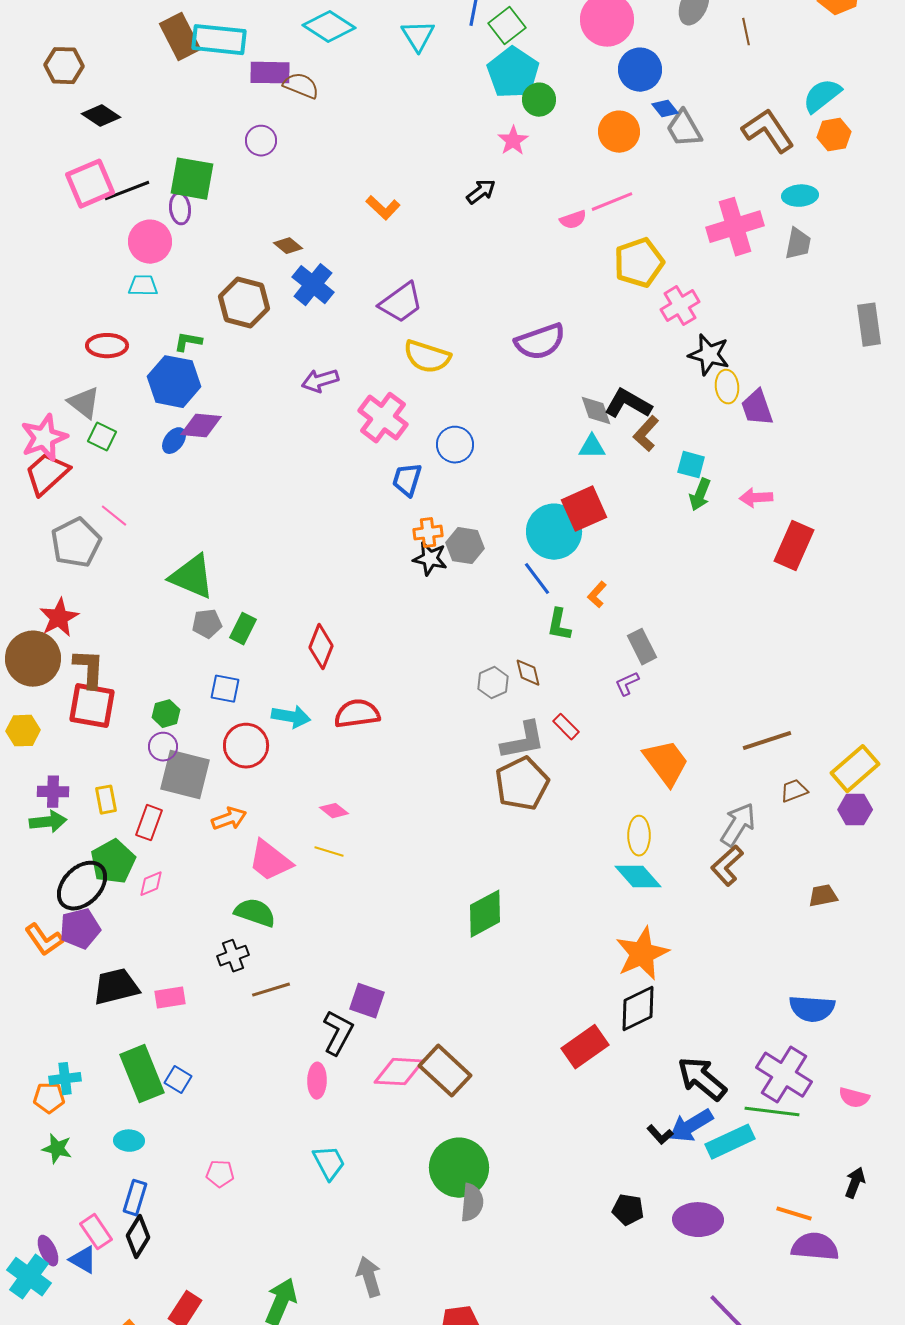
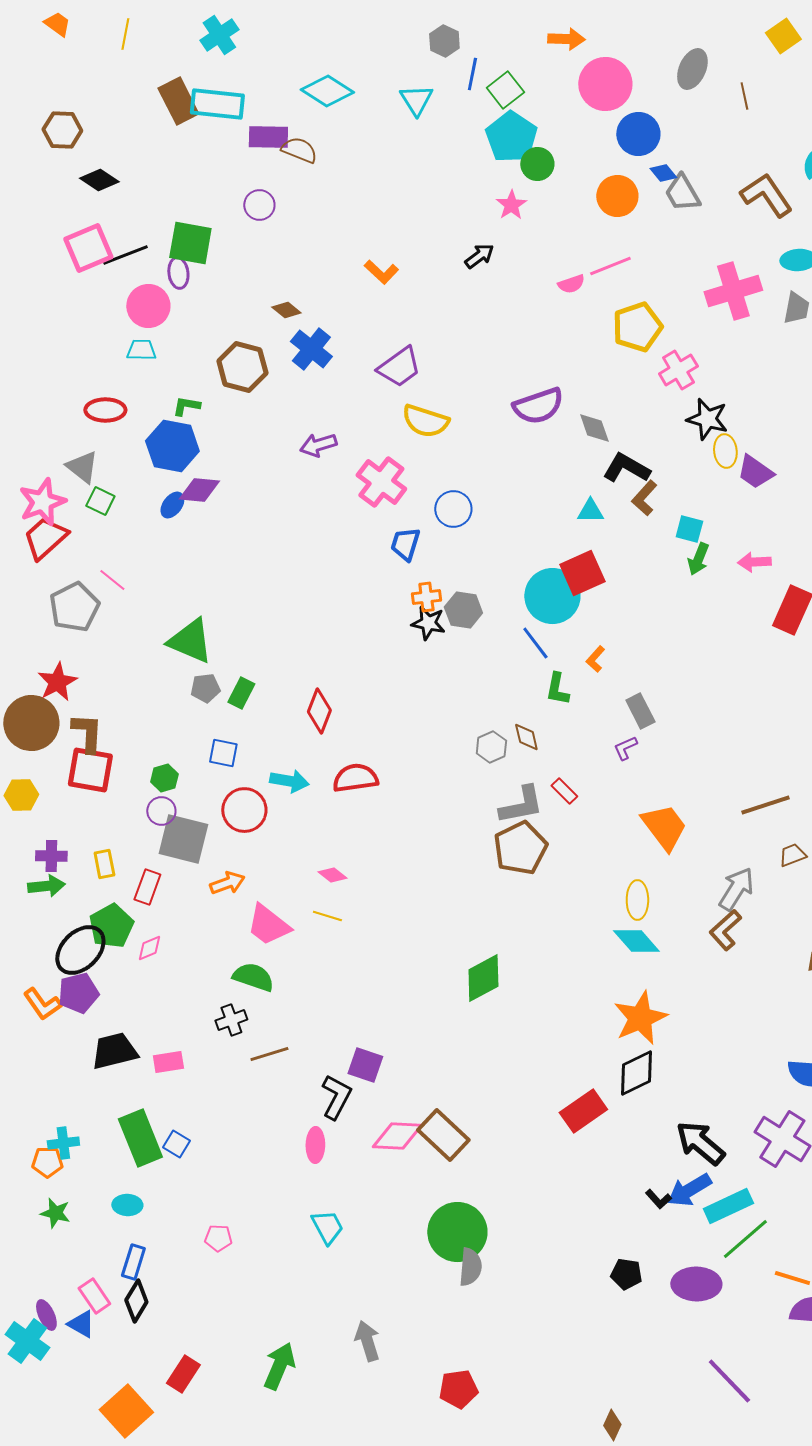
purple trapezoid: (757, 408) -> (755, 472), turned -36
gray diamond: (596, 411) -> (594, 428), moved
green line: (772, 1112) -> (745, 1239), moved, turned -48

